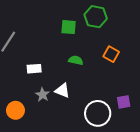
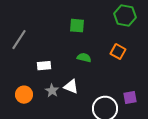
green hexagon: (96, 17) -> (125, 16), moved
orange circle: (15, 110) -> (24, 95), moved

